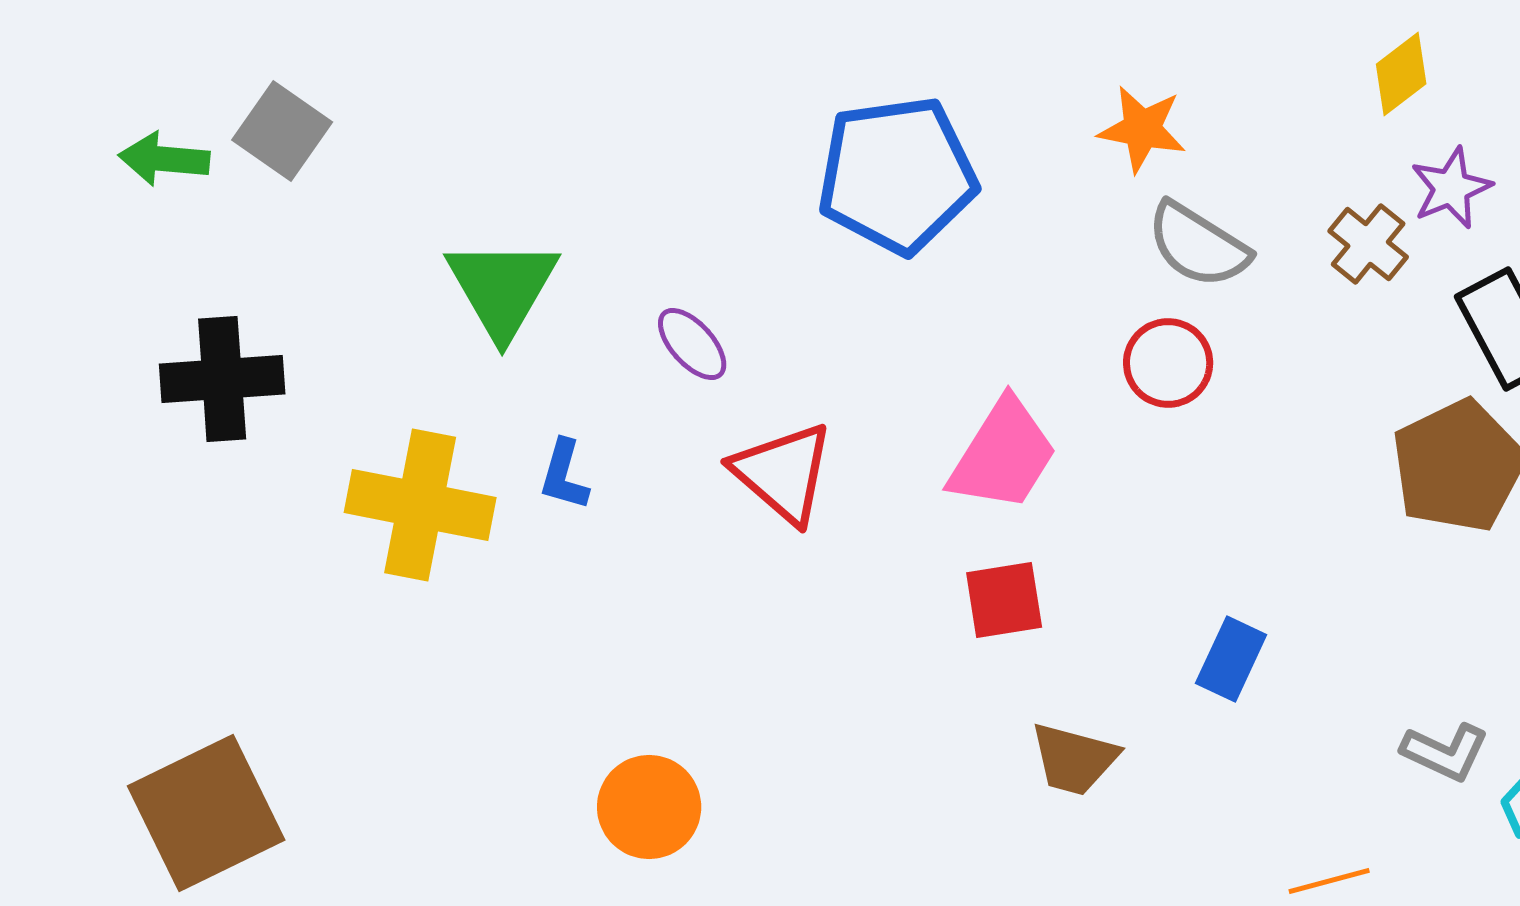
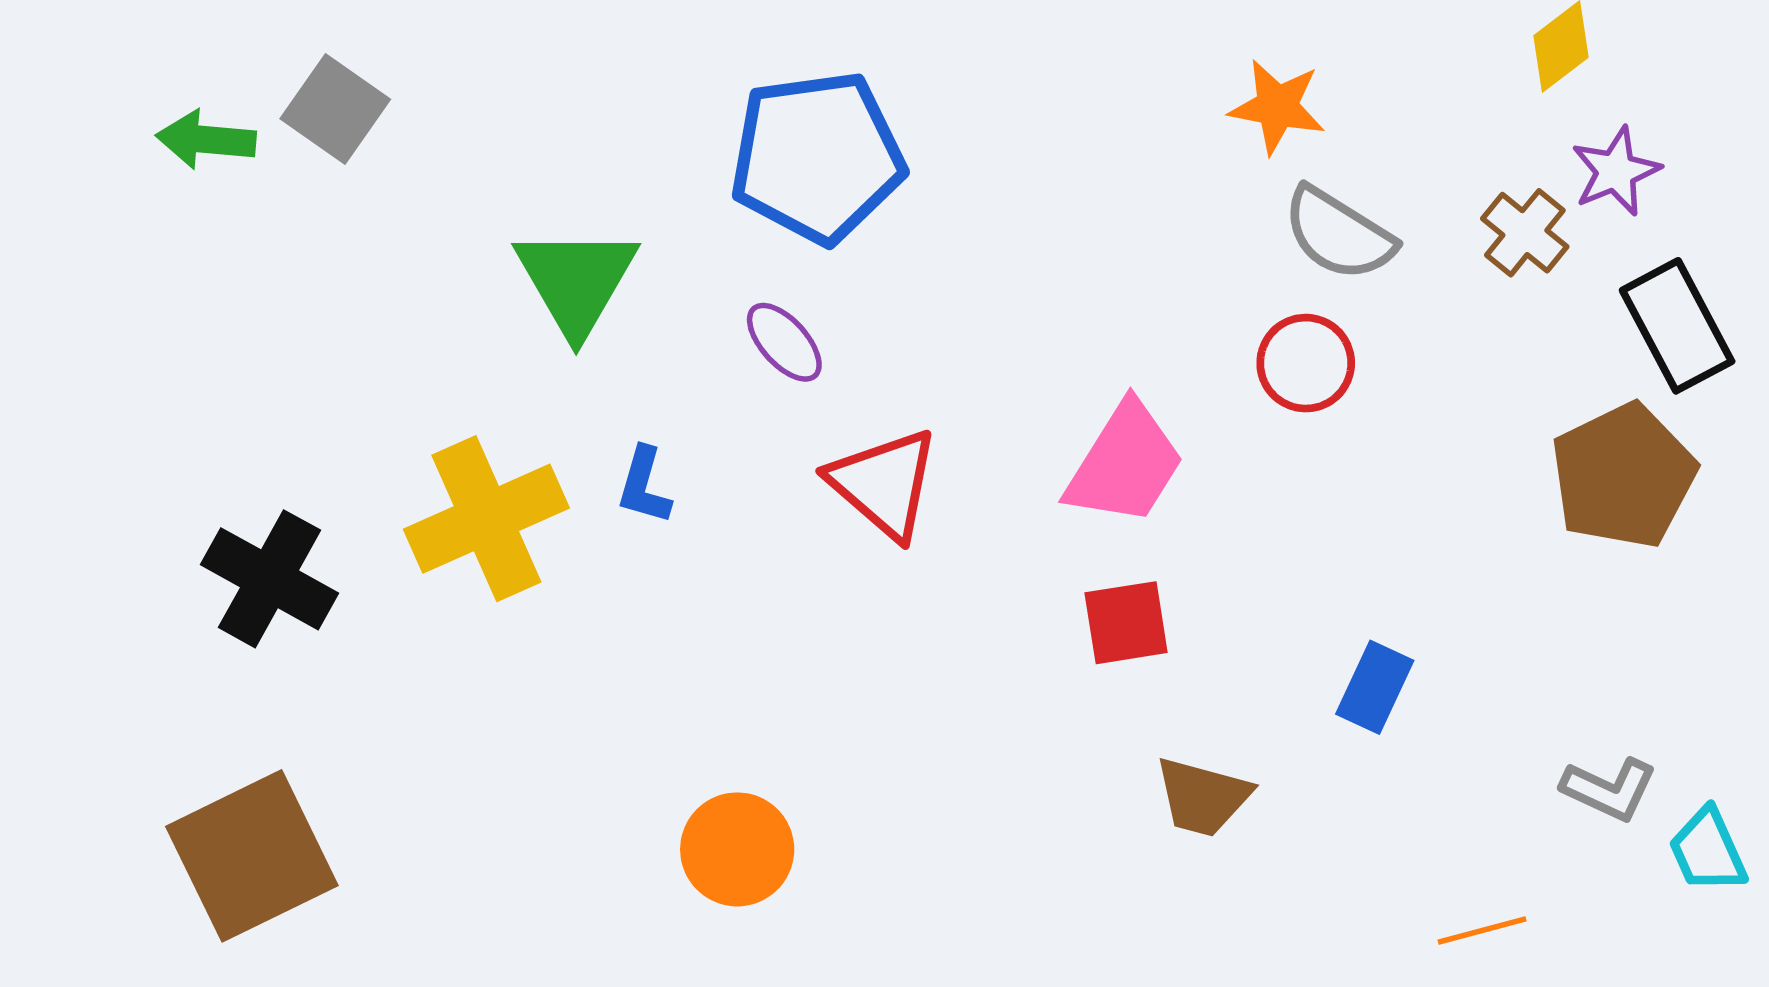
blue pentagon: (897, 175) -> (817, 157), moved
black cross: (222, 379) -> (269, 579), moved, turned 33
yellow cross: (420, 505) -> (486, 519), turned -35

